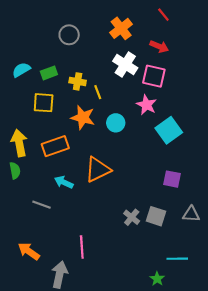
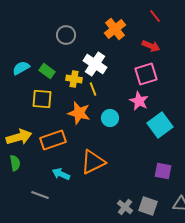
white cross: (125, 64) -> (95, 64), moved
green rectangle: (49, 73) -> (47, 71), turned 56
pink square: (154, 76) -> (146, 74), turned -30
yellow arrow: (19, 143) -> (19, 137), turned 85

